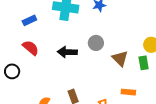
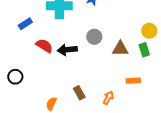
red semicircle: (31, 48) -> (44, 46), moved
brown triangle: (120, 59) -> (120, 49), turned -36

